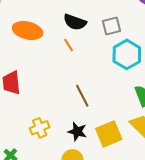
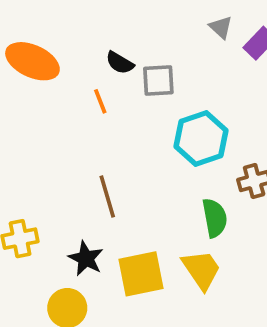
black semicircle: (75, 22) -> (120, 63), size x0.7
gray square: (112, 26) -> (158, 80), moved

